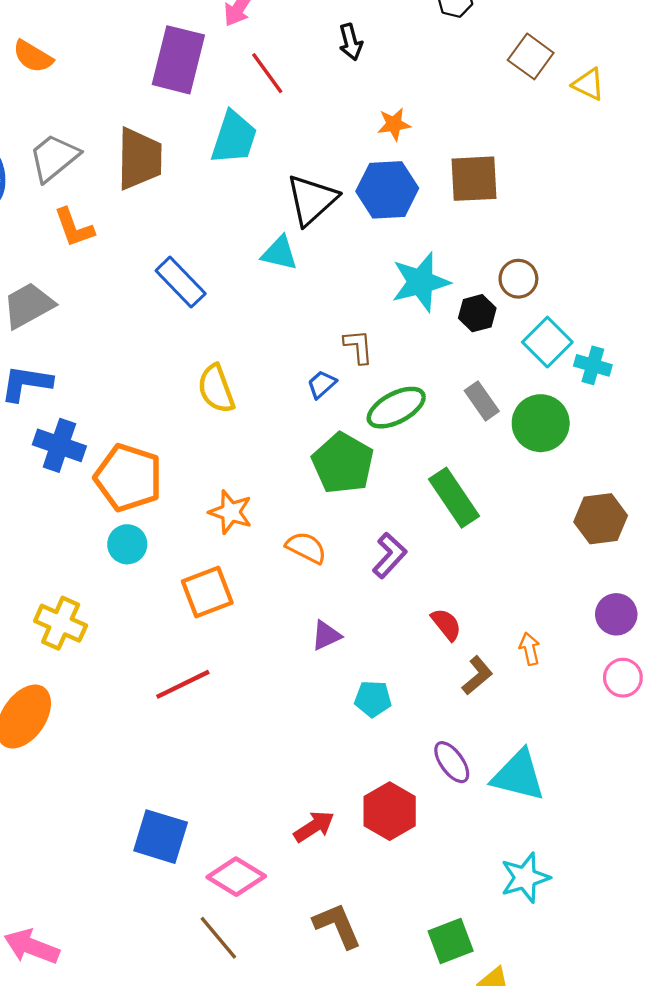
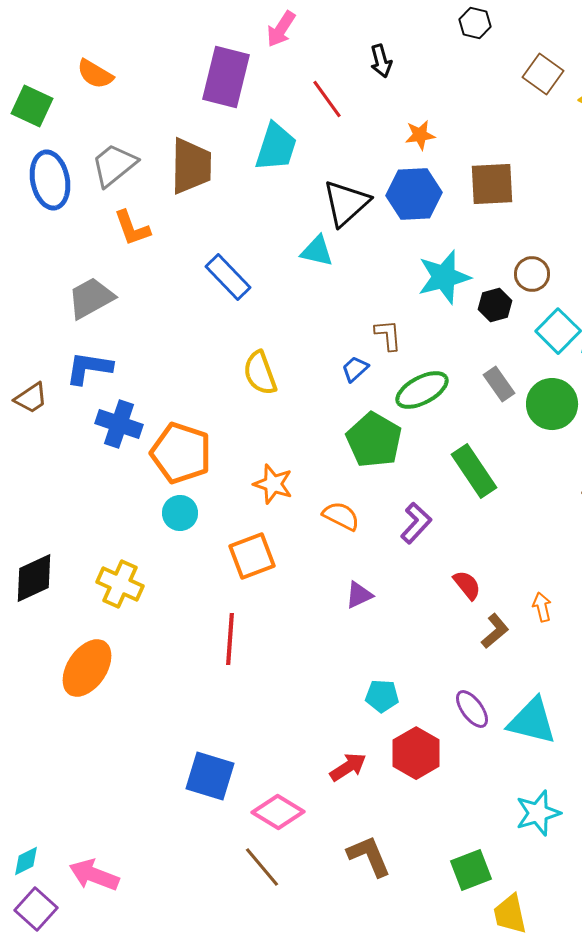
red line: (267, 73) -> (327, 99), moved
red line: (183, 684) -> (230, 639), turned -60
cyan pentagon: (373, 699) -> (382, 696), moved

